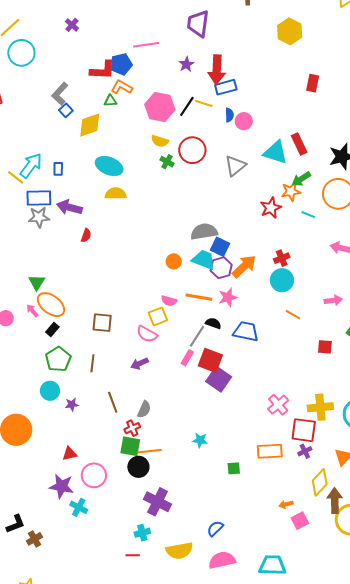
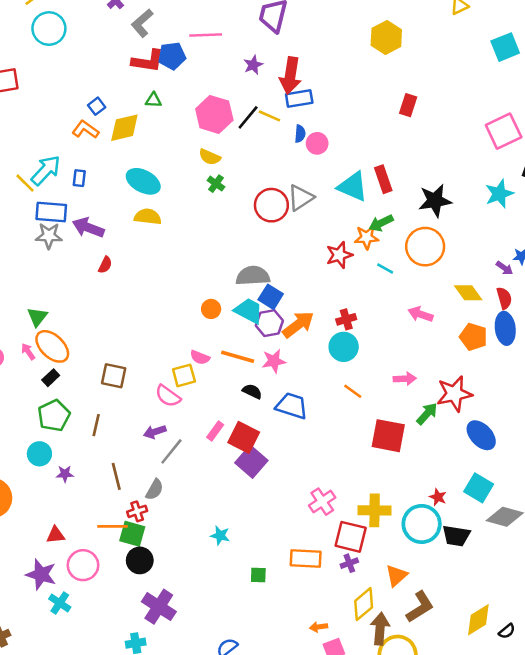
orange L-shape: (122, 87) -> (85, 130), moved
gray L-shape: (60, 94) -> (142, 23), moved
red circle: (192, 150) -> (271, 205), moved
gray line: (197, 336) -> (171, 451), moved
red square: (325, 347) -> (388, 436), size x1.8
orange line: (150, 451) -> (113, 526), moved

